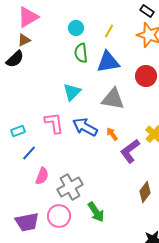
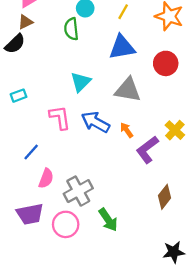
green semicircle: (81, 53) -> (71, 29), moved
cyan rectangle: (18, 131) -> (18, 96), moved
purple trapezoid: (27, 222) -> (30, 214), moved

